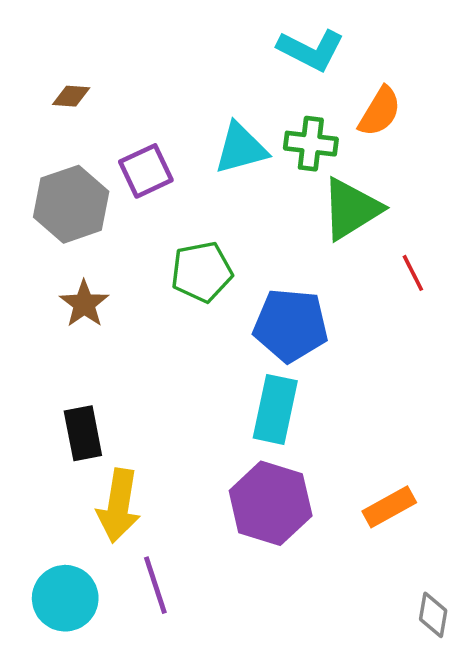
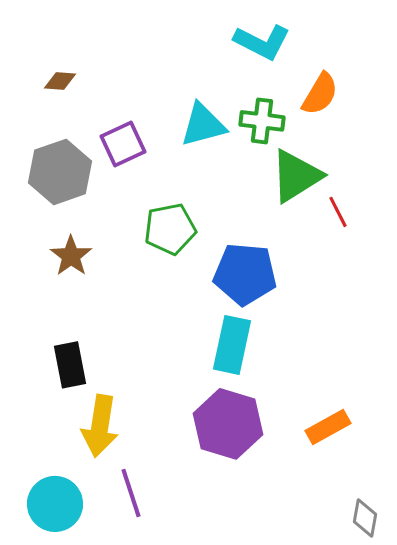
red line: (413, 273) -> (338, 212), moved

